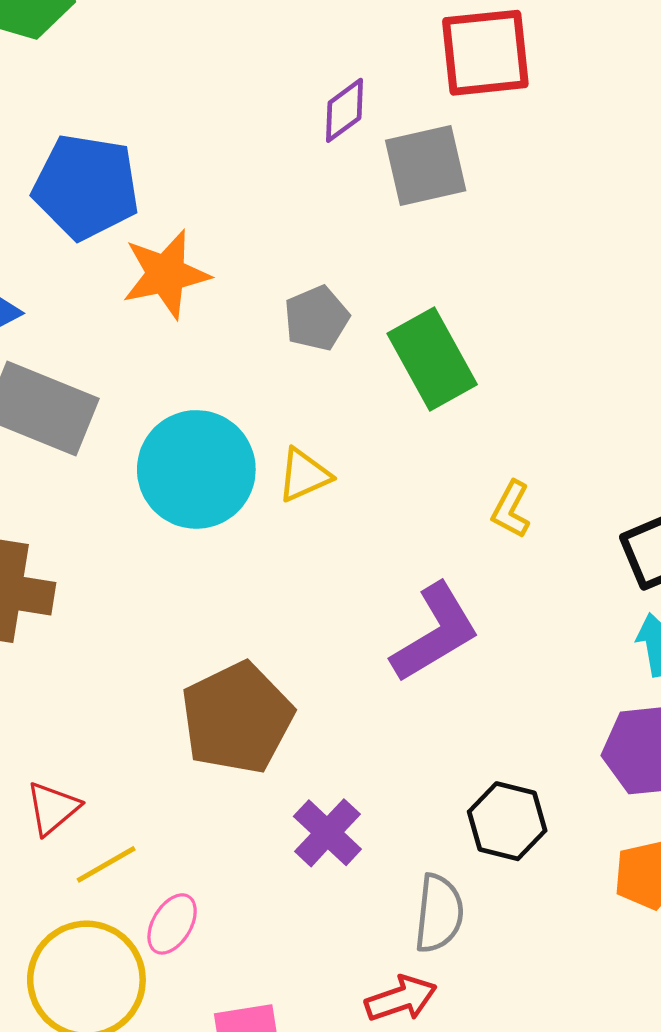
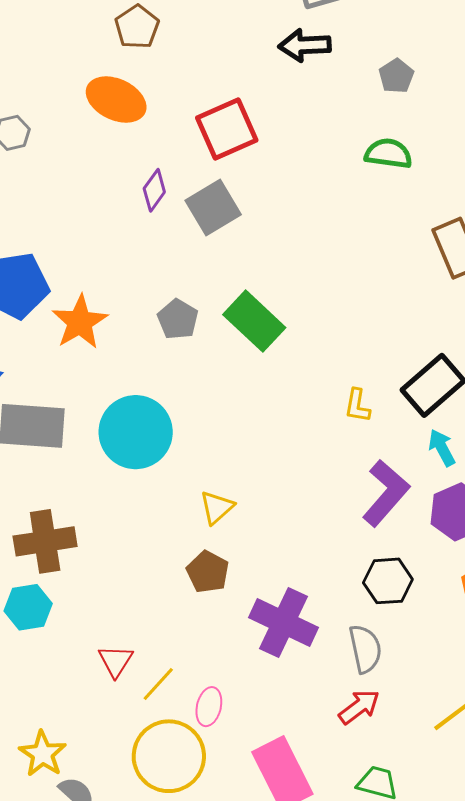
yellow triangle: (304, 475) -> (217, 507), moved
yellow L-shape: (511, 509) -> (357, 406), moved
purple L-shape: (435, 633) -> (386, 493), moved
brown pentagon: (237, 718) -> (208, 572), size x0.6
purple cross: (327, 833) -> (284, 623), size x1.5

